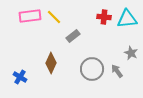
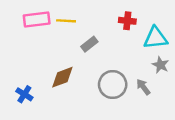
yellow line: (54, 17) -> (66, 21), turned -42
cyan triangle: (127, 19) -> (156, 38), moved
brown diamond: (51, 63) -> (62, 77), turned 45

